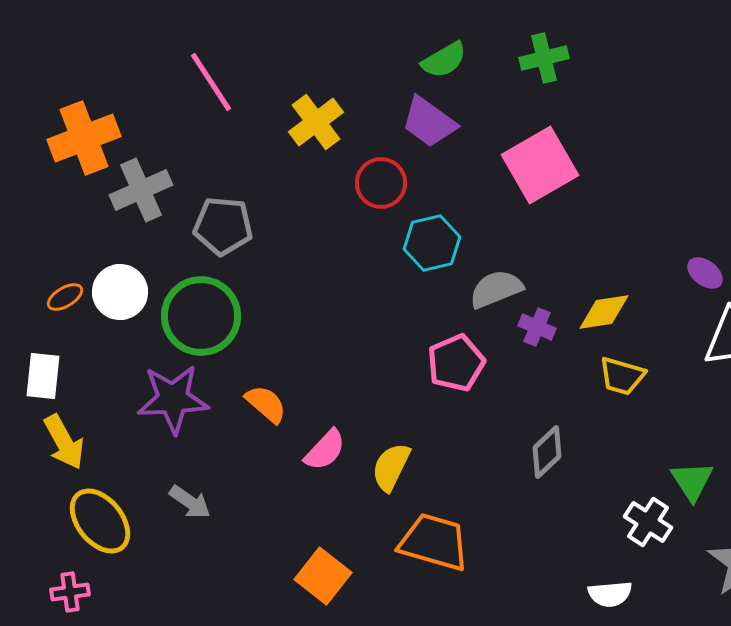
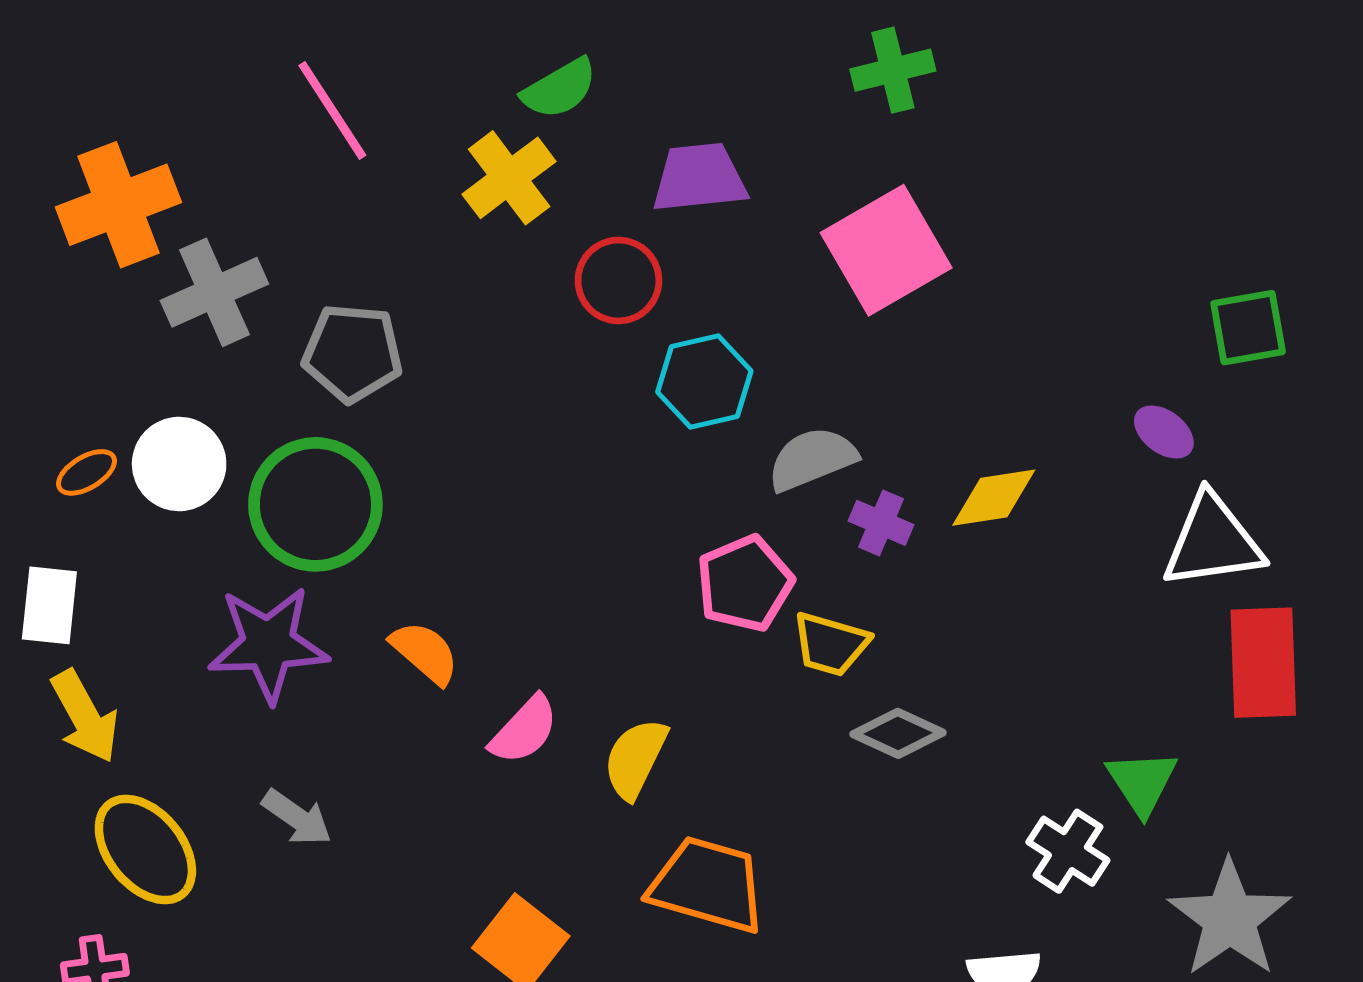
green semicircle: (444, 60) -> (560, 89), moved
purple trapezoid: (429, 122) -> (699, 178), turned 138
yellow trapezoid: (622, 376) -> (831, 644), moved
gray diamond: (547, 452) -> (898, 733), turned 68

